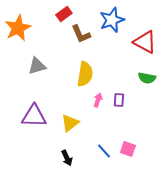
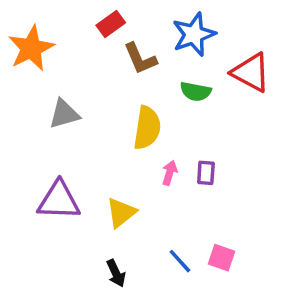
green semicircle: (147, 78) -> (196, 91), moved

